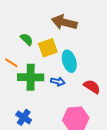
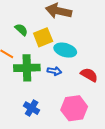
cyan ellipse: (69, 61) -> (65, 50), turned -55
blue cross: (24, 117) -> (32, 108), moved

